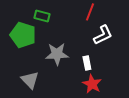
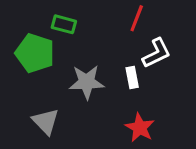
white rectangle: (87, 63) -> (132, 77), moved

